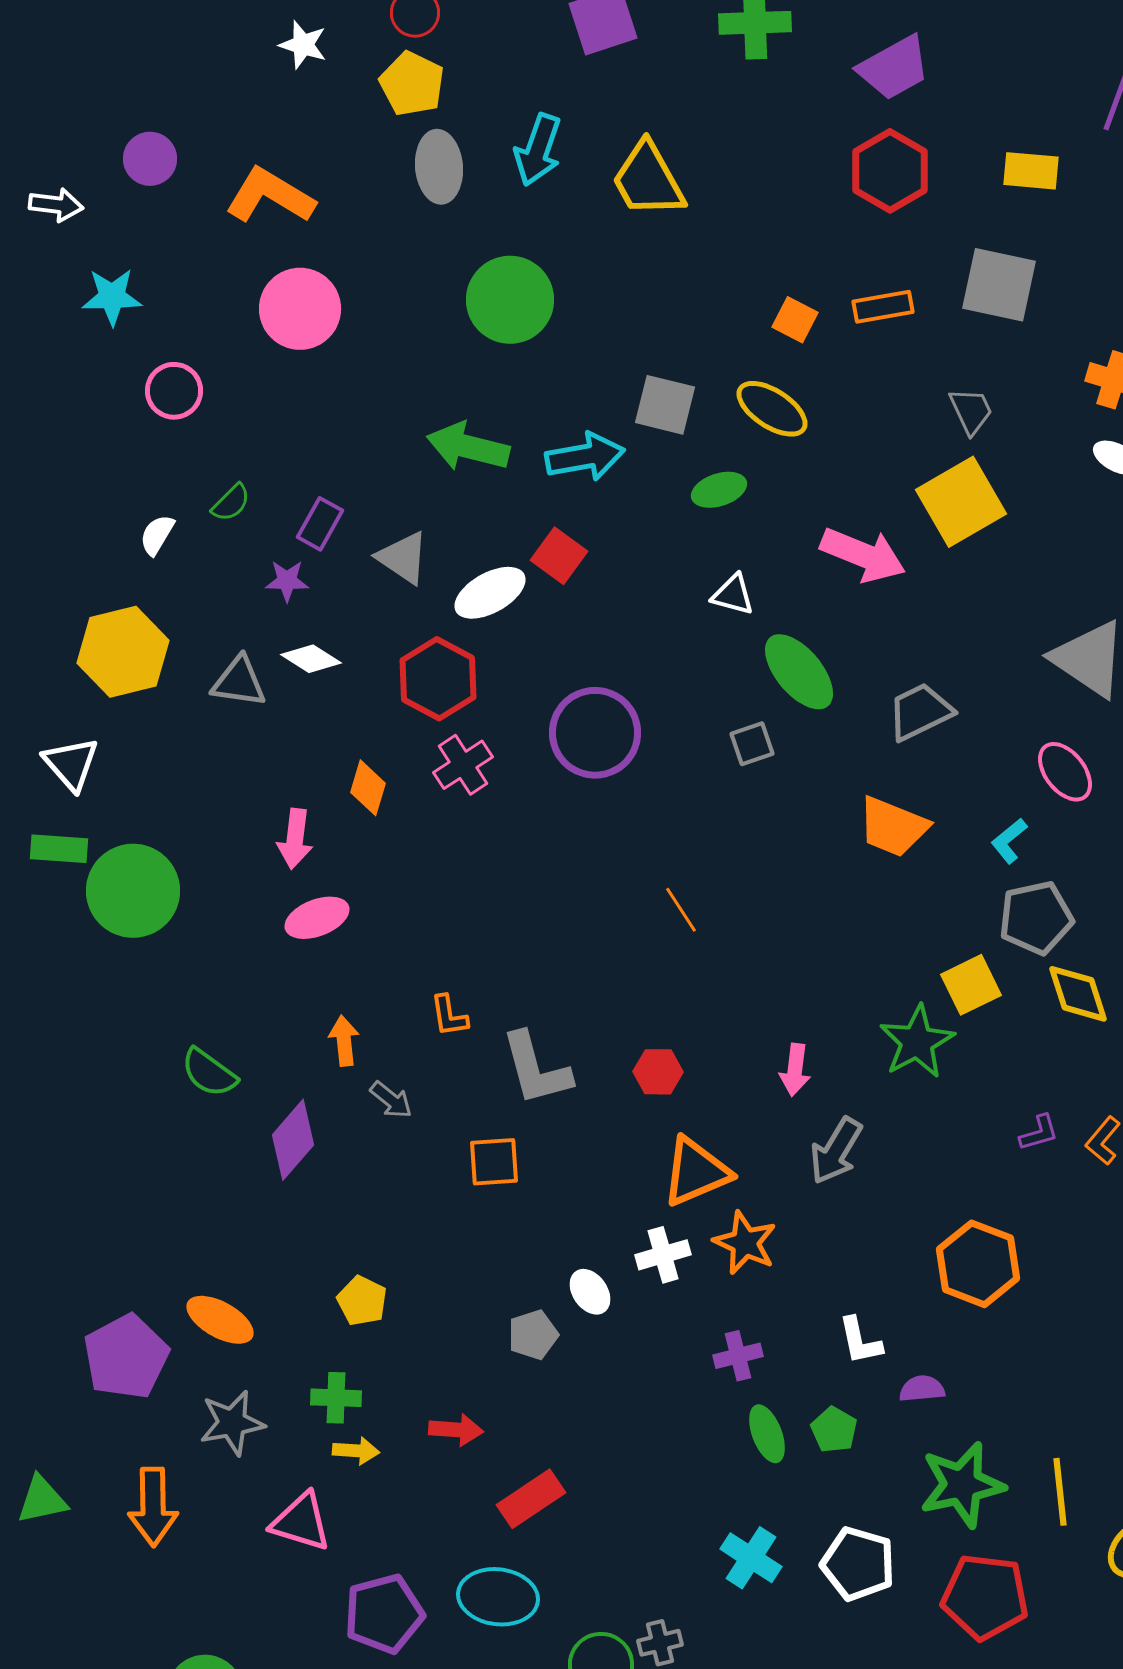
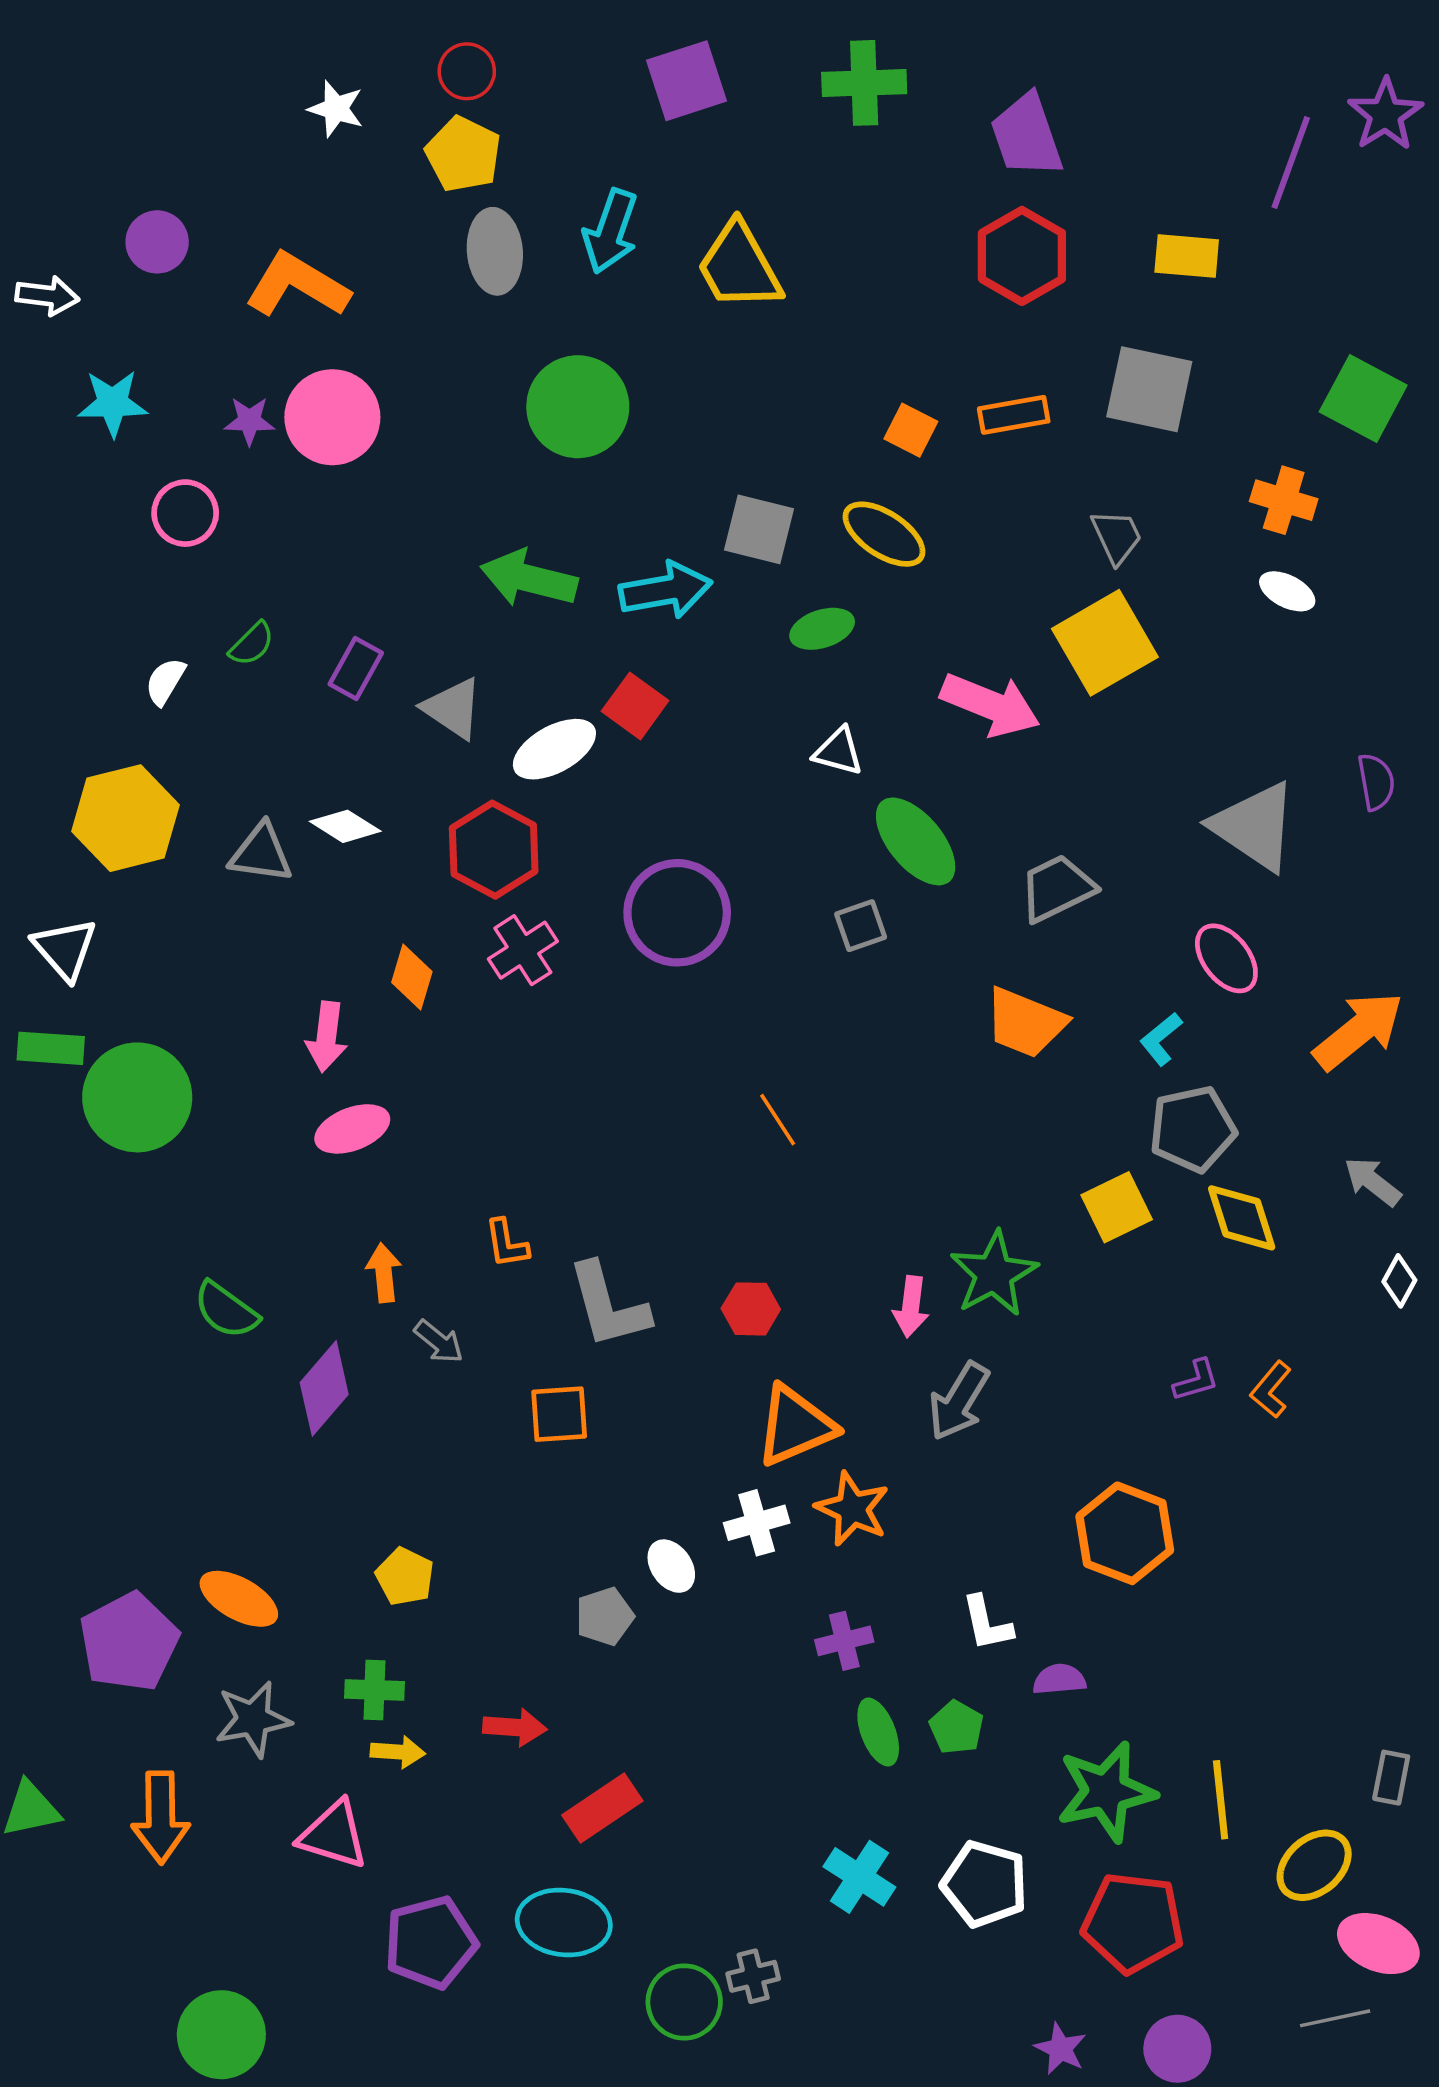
purple trapezoid: (894, 68) -> (1027, 136), turned 100
purple star: (287, 581) -> (249, 421), moved
green star: (917, 1042) -> (994, 1274), moved

